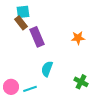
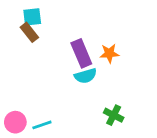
purple rectangle: (37, 37) -> (81, 53), moved
cyan semicircle: (47, 69) -> (86, 76), moved, turned -126

